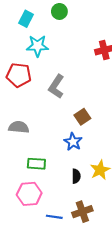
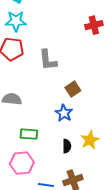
cyan star: (38, 46) -> (16, 21), moved
gray L-shape: (56, 87) -> (48, 60), turned -40

